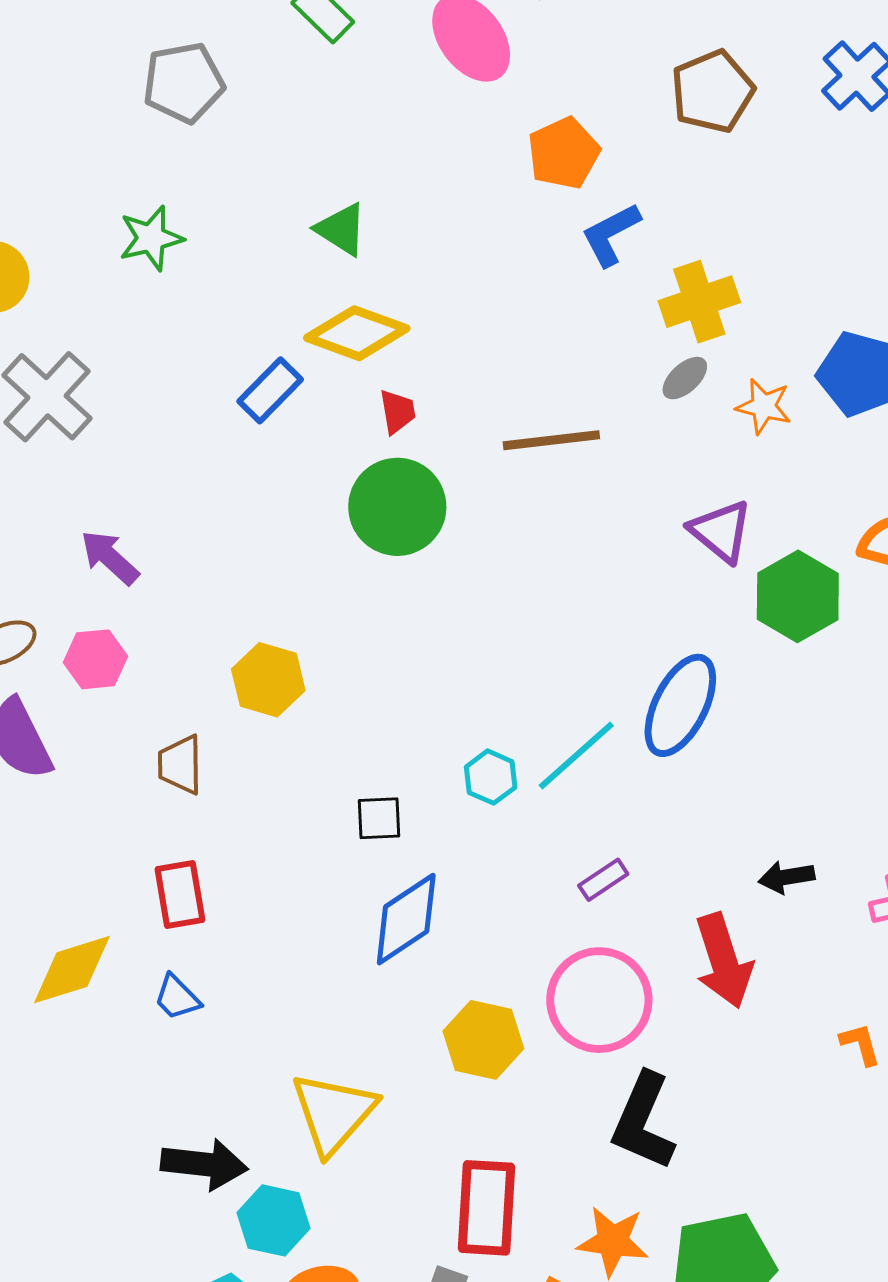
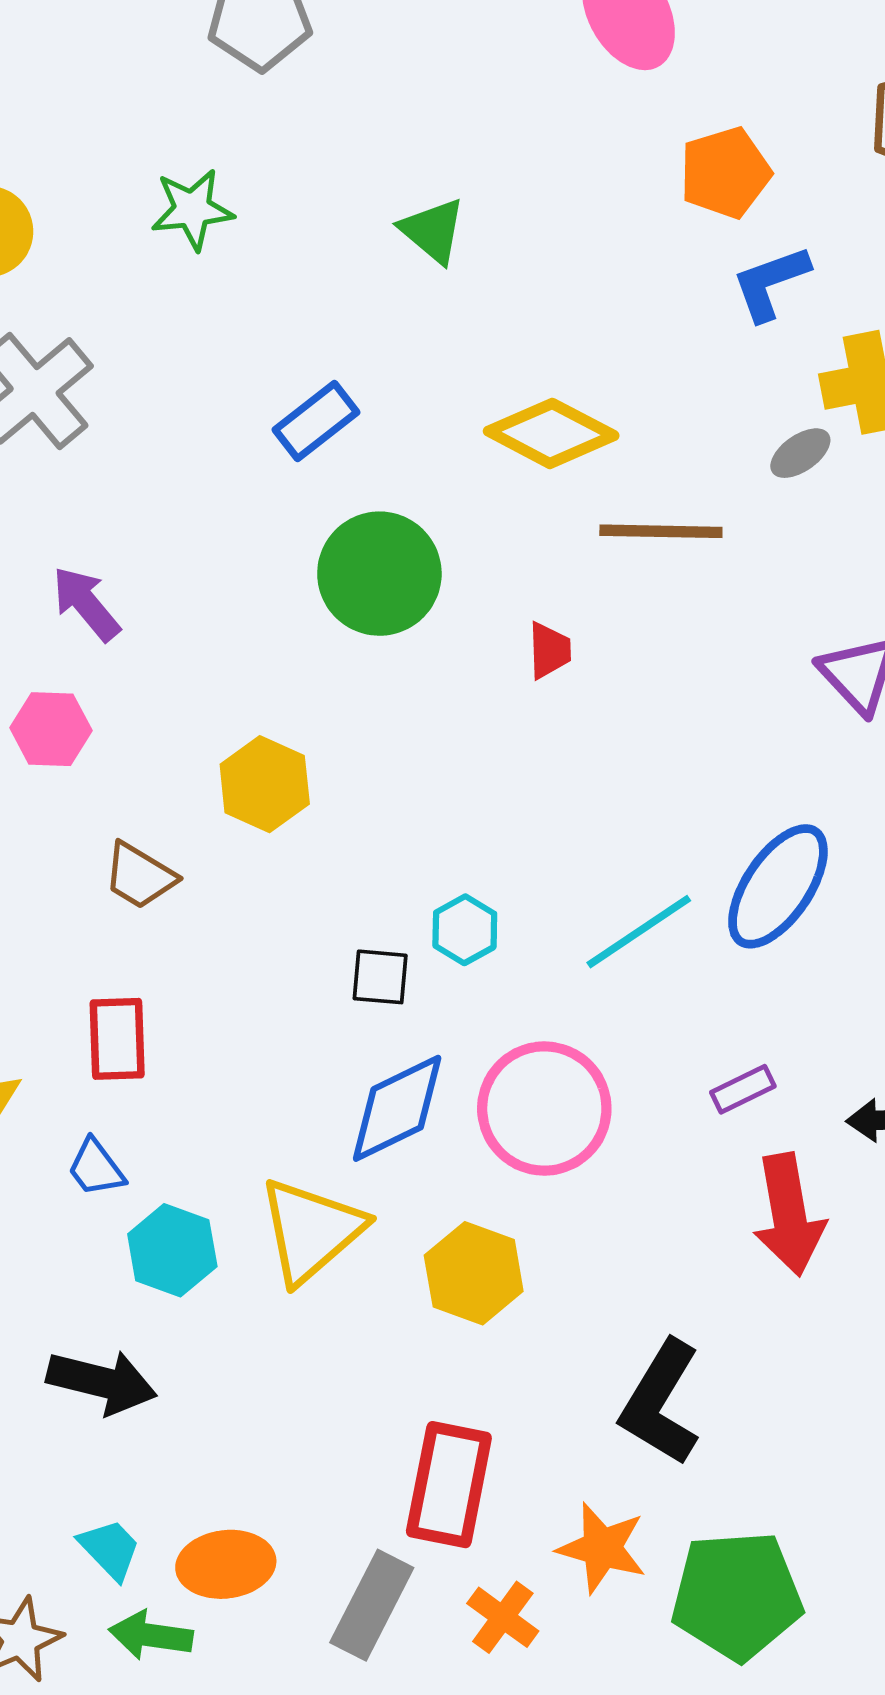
yellow diamond: (357, 333) -> (551, 433), moved
gray ellipse: (685, 378) -> (800, 453), moved
red trapezoid: (397, 411) -> (549, 650), moved
green circle: (397, 507) -> (379, 574), moved
brown trapezoid: (180, 765) -> (140, 876), turned -66
cyan hexagon: (491, 777) -> (465, 930), moved
purple rectangle: (603, 880) -> (743, 1089), moved
pink circle: (599, 1000) -> (544, 1109), moved
yellow triangle: (333, 1113) -> (311, 1230), moved
cyan hexagon: (274, 1220) -> (172, 1250), moved

